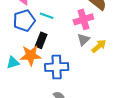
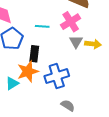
cyan line: (47, 16) -> (42, 26), moved
yellow arrow: (99, 46) -> (93, 44), turned 63

